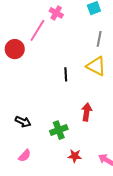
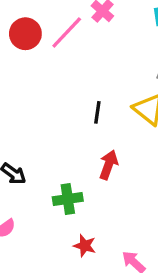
red circle: (15, 49) -> (25, 34), moved
red arrow: (87, 112) -> (109, 165), moved

